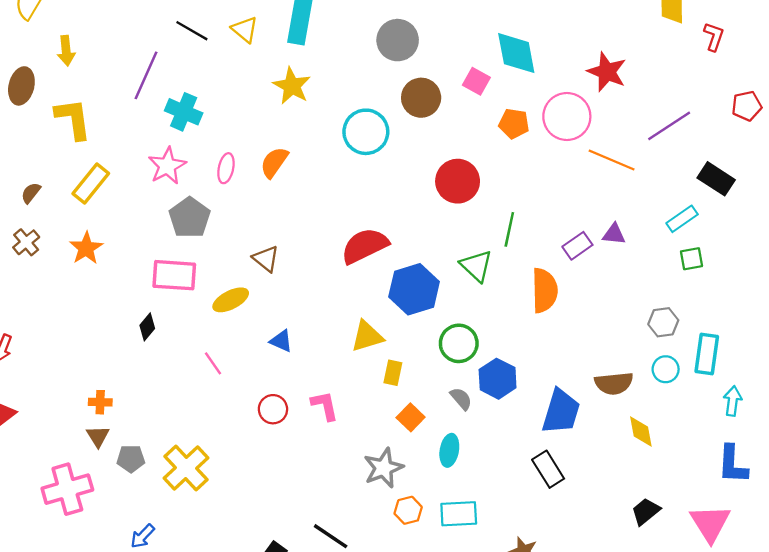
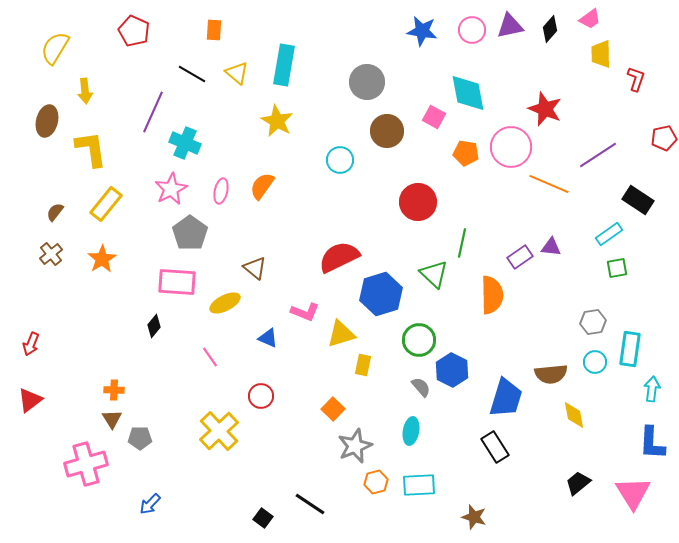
cyan circle: (366, 132) -> (340, 160), size x0.7
pink L-shape: (325, 406) -> (305, 312), moved, turned 124
orange square: (411, 417) -> (333, 409), moved
yellow cross: (186, 468) -> (219, 431), moved

